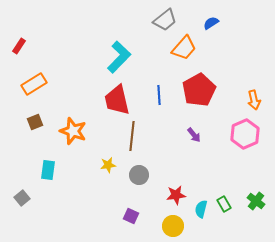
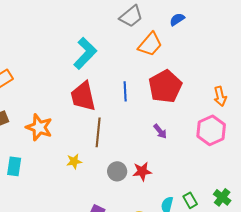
gray circle: (139, 175) -> (117, 171), moved
red star: (176, 195) -> (142, 171), moved

